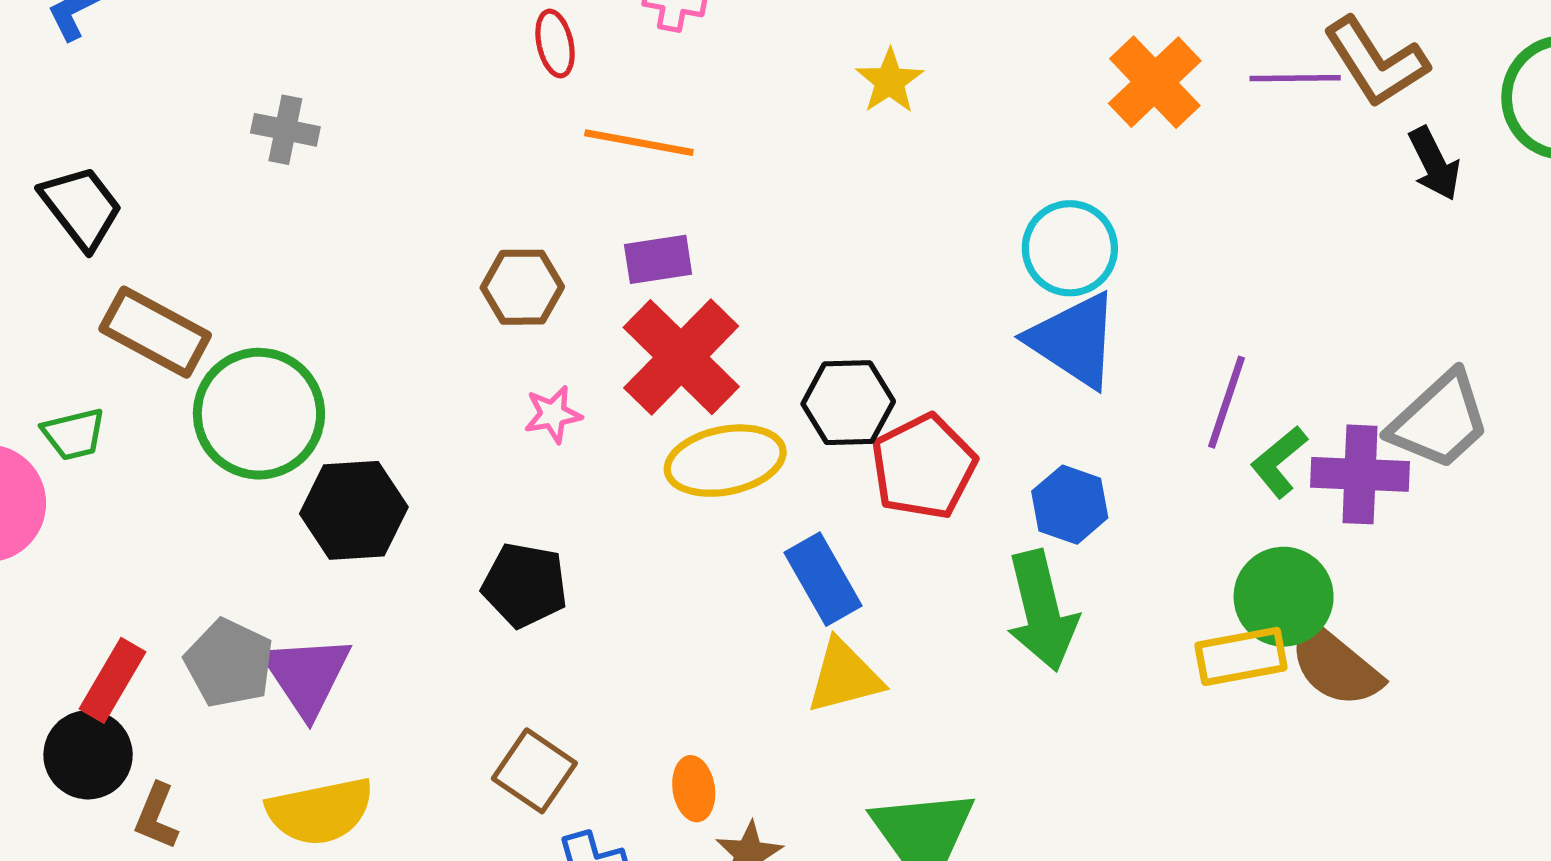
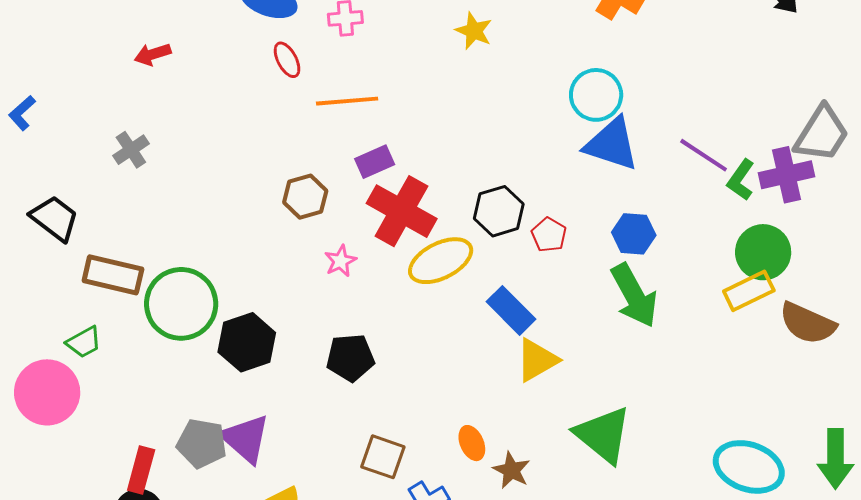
gray cross: (285, 130) -> (131, 150), moved, turned -30
purple line: (1226, 402) -> (704, 155), turned -60
red pentagon: (923, 467) -> (549, 235), size x0.6
brown semicircle: (1335, 665) -> (807, 323), moved

